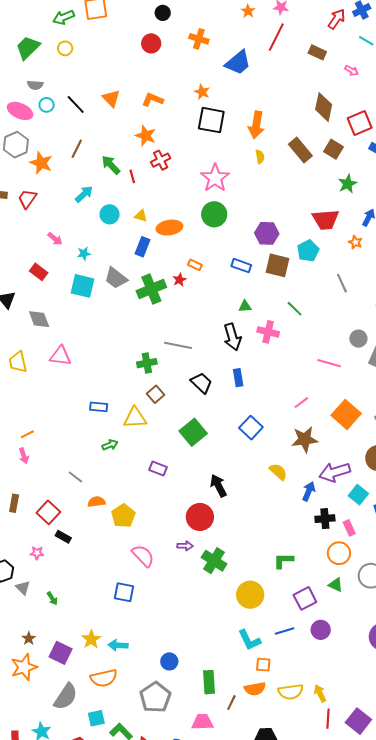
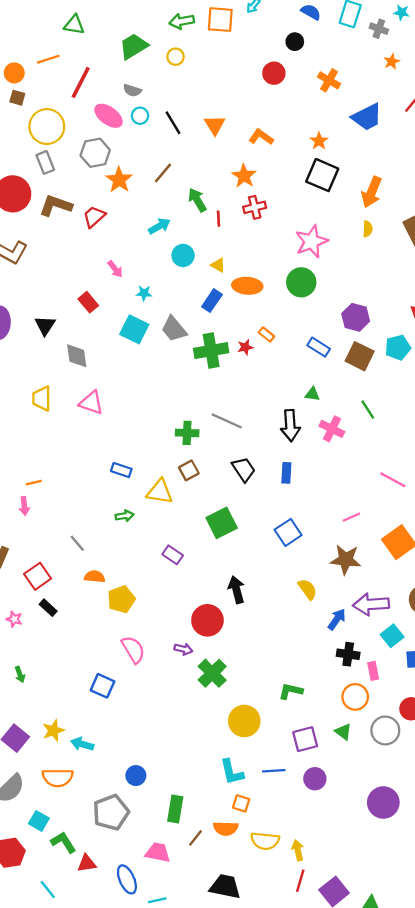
cyan square: (96, 718) -> (39, 821), turned 30

